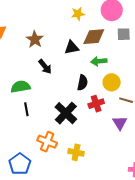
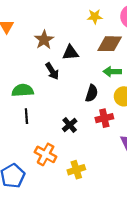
black triangle: (72, 47) -> (70, 53), moved
black cross: (66, 113) -> (70, 125), size x0.6
yellow cross: (76, 152) -> (76, 170), turned -35

